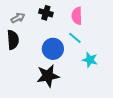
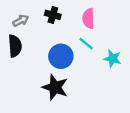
cyan star: (90, 60) -> (113, 59), moved
black star: (48, 76) -> (55, 87), turned 30

